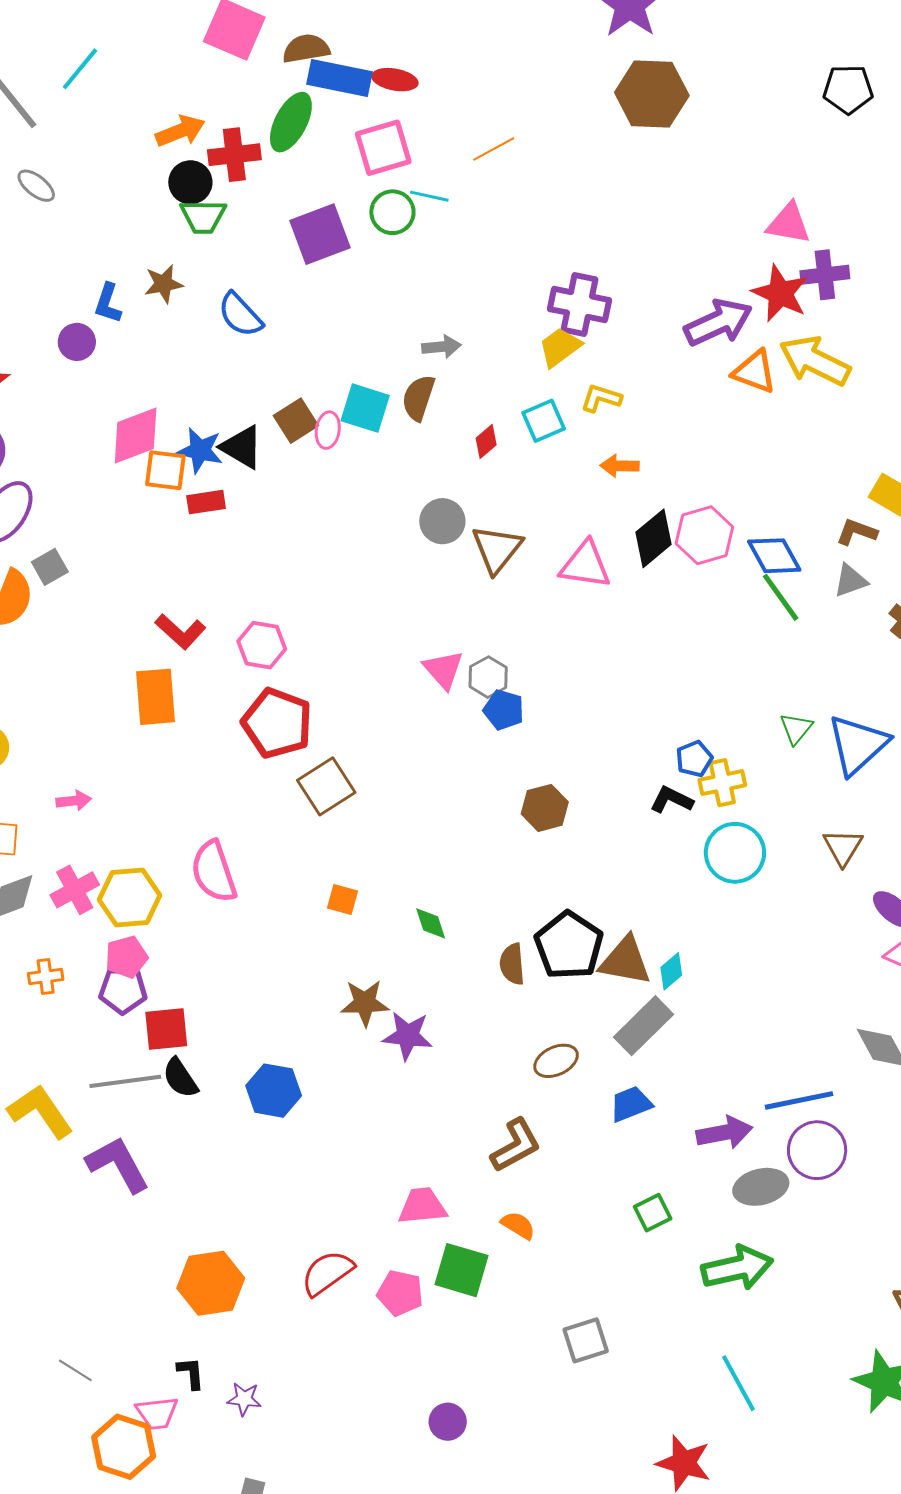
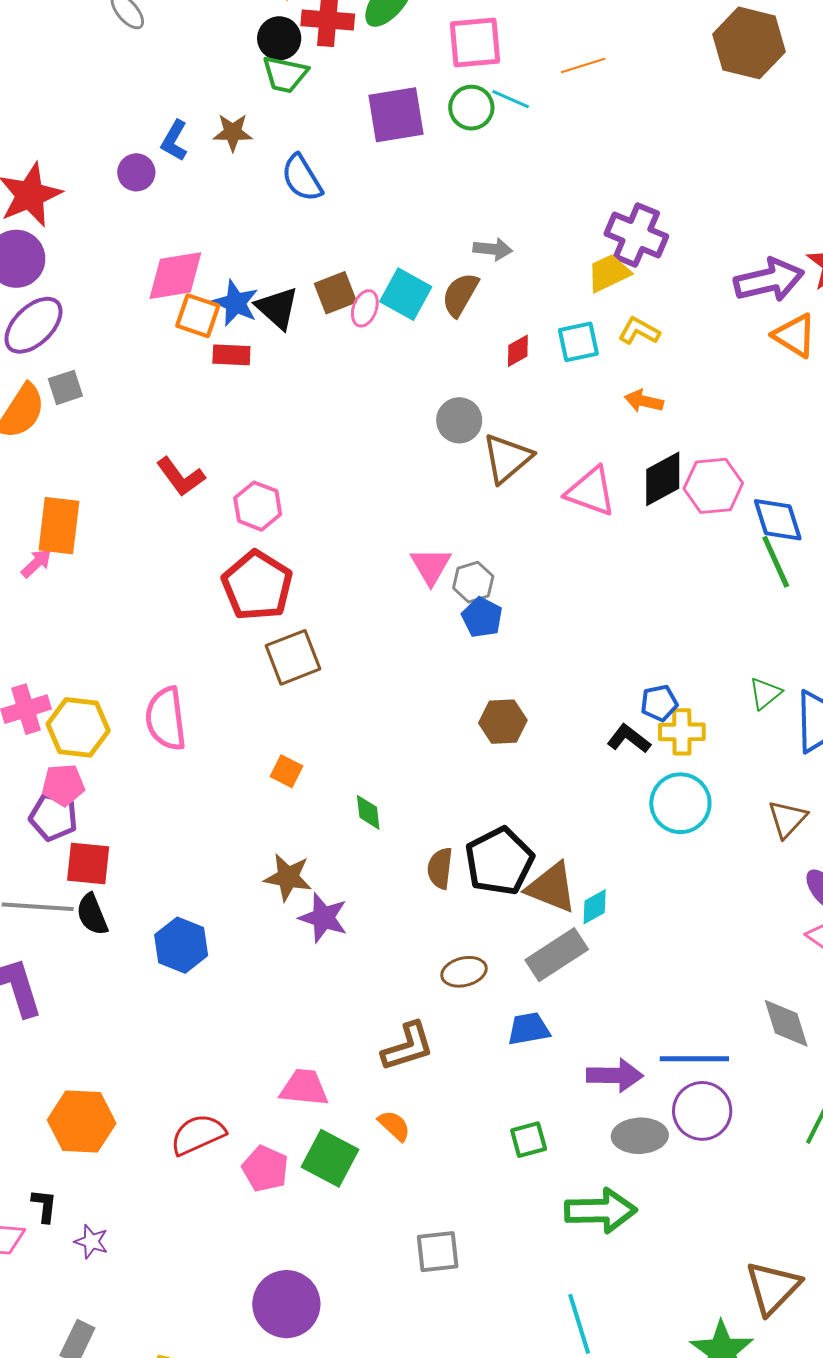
orange rectangle: (156, 697) -> (59, 526), moved
pink arrow: (74, 801) -> (36, 563), moved, turned -48
purple circle: (448, 1422) -> (286, 1304), size x1.8

